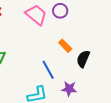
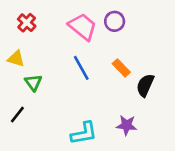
blue line: (48, 70) -> (81, 68), moved

